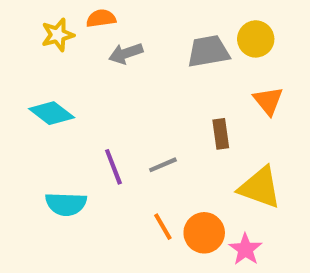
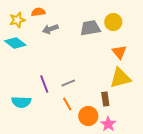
cyan diamond: (52, 113) -> (15, 43), moved
brown rectangle: (221, 134) -> (105, 99), moved
yellow triangle: (260, 187) -> (120, 78), moved, turned -35
orange line: (163, 227) -> (67, 104), moved

